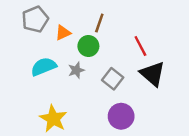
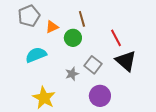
brown line: (99, 23) -> (82, 19), turned -35
gray star: (76, 70) -> (72, 74), moved

